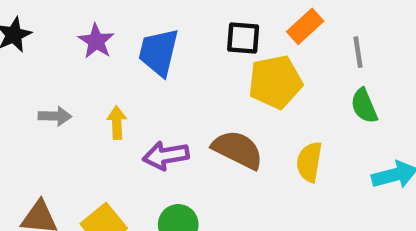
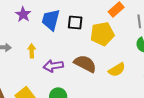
black square: (243, 38) -> (75, 22), moved
yellow semicircle: (309, 162) -> (117, 70), turned -132

